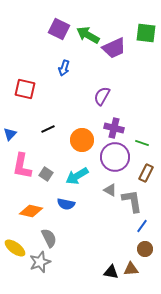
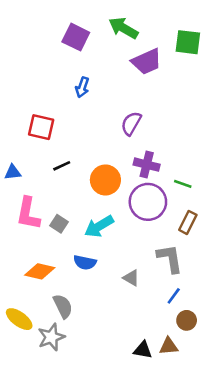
green arrow: (88, 35) -> (123, 28), moved
red square: (25, 89) -> (41, 127), moved
blue triangle: (10, 134) -> (13, 172), turned 40
gray triangle: (110, 190) -> (131, 278), moved
blue line: (142, 226) -> (174, 296), moved

